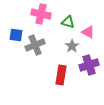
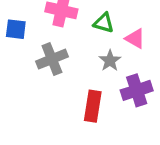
blue square: (16, 35) -> (16, 29), moved

